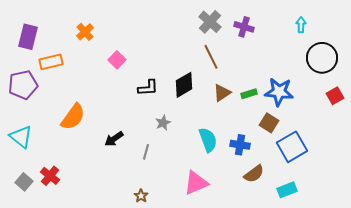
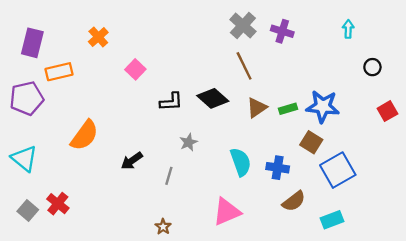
black circle: (322, 58) -> (372, 67), size x0.5
black diamond: (184, 85) -> (213, 98), turned 72

